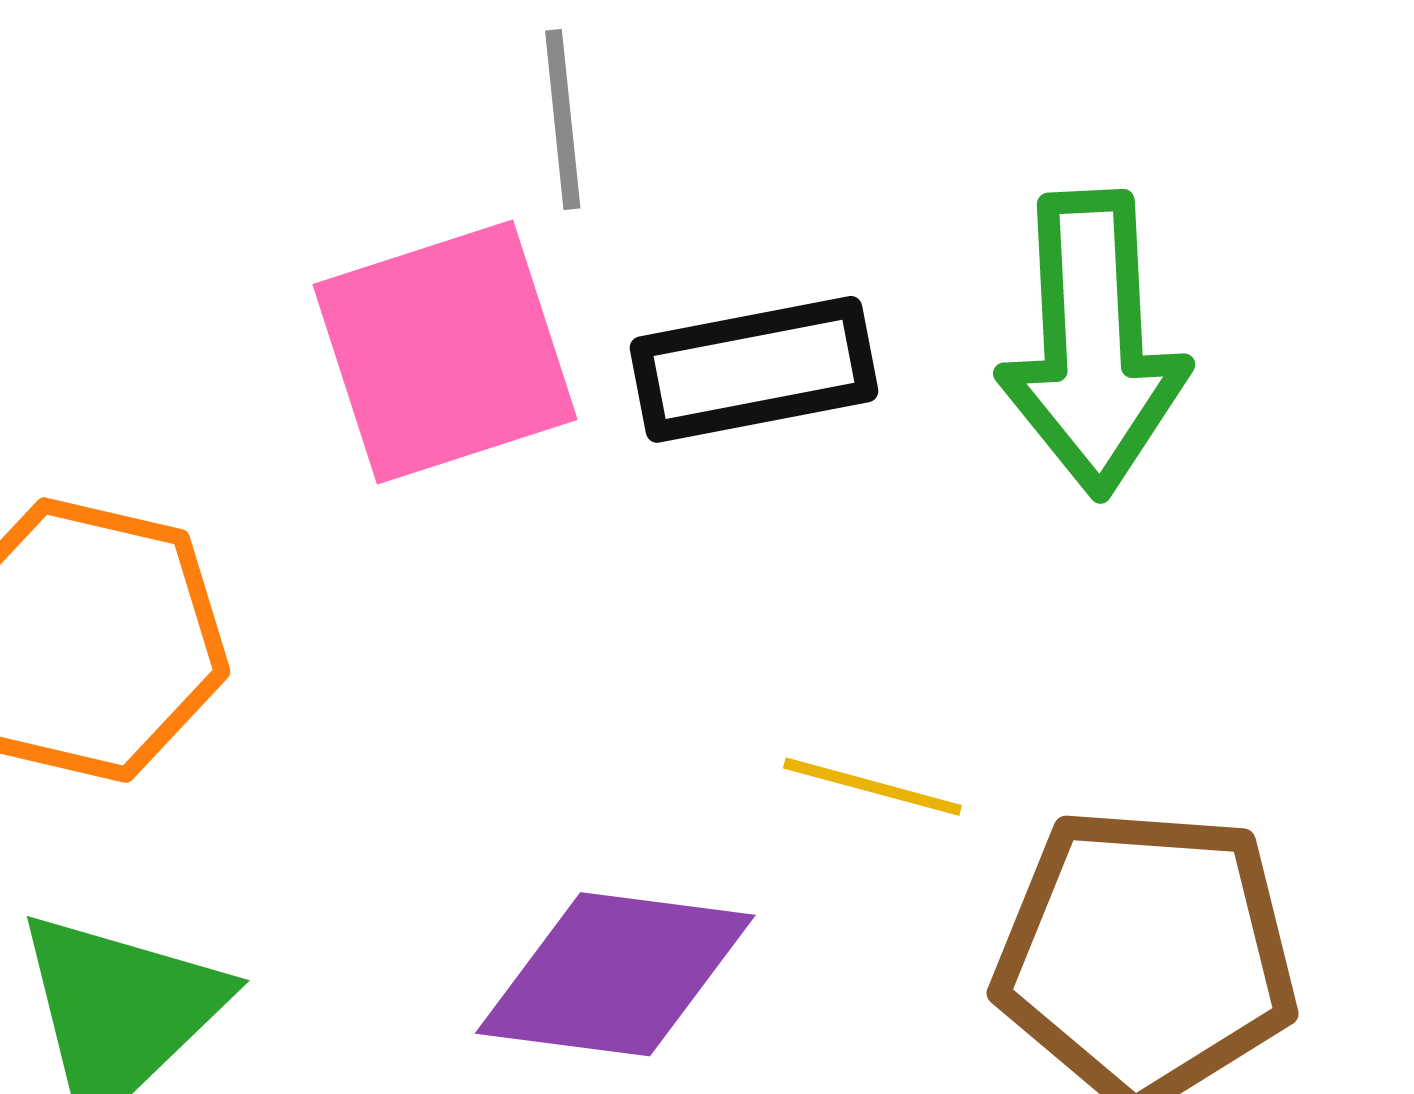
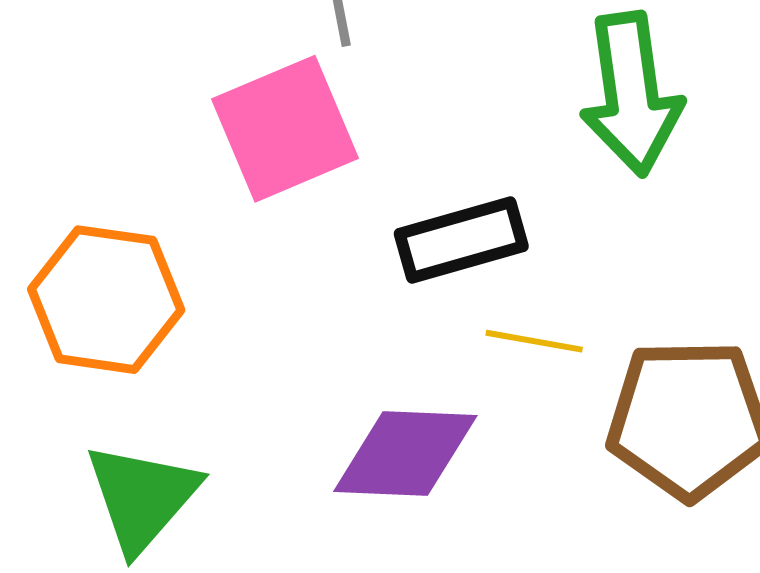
black rectangle: (754, 369) -> (461, 240), moved

